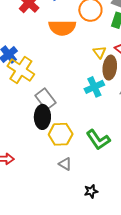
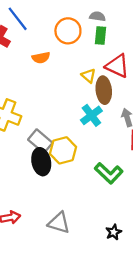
orange semicircle: (62, 28) -> (41, 58), size x0.6
yellow hexagon: (61, 134) -> (63, 150), moved
gray triangle: (65, 164) -> (59, 223), moved, size x1.5

